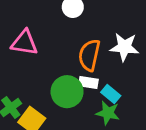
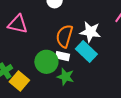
cyan rectangle: (111, 94) -> (86, 52), moved, size x1.5
green star: (108, 113) -> (65, 77), moved

